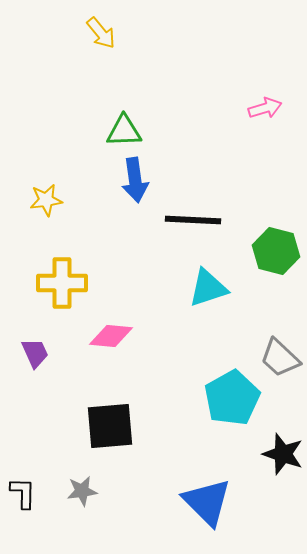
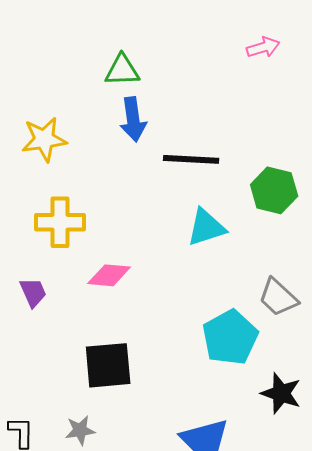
yellow star: (46, 200) -> (44, 139), size x1.4

